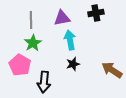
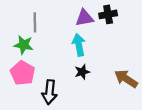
purple triangle: (62, 18) -> (84, 18), moved
green star: (33, 43) -> (24, 45), moved, turned -30

